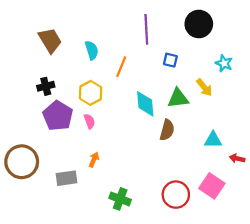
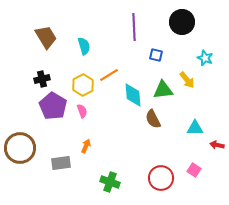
orange line: (121, 67) -> (109, 75), moved, turned 36
brown semicircle: (167, 130) -> (153, 119), turned 138
pink square: (212, 186) -> (194, 170), size x0.6

